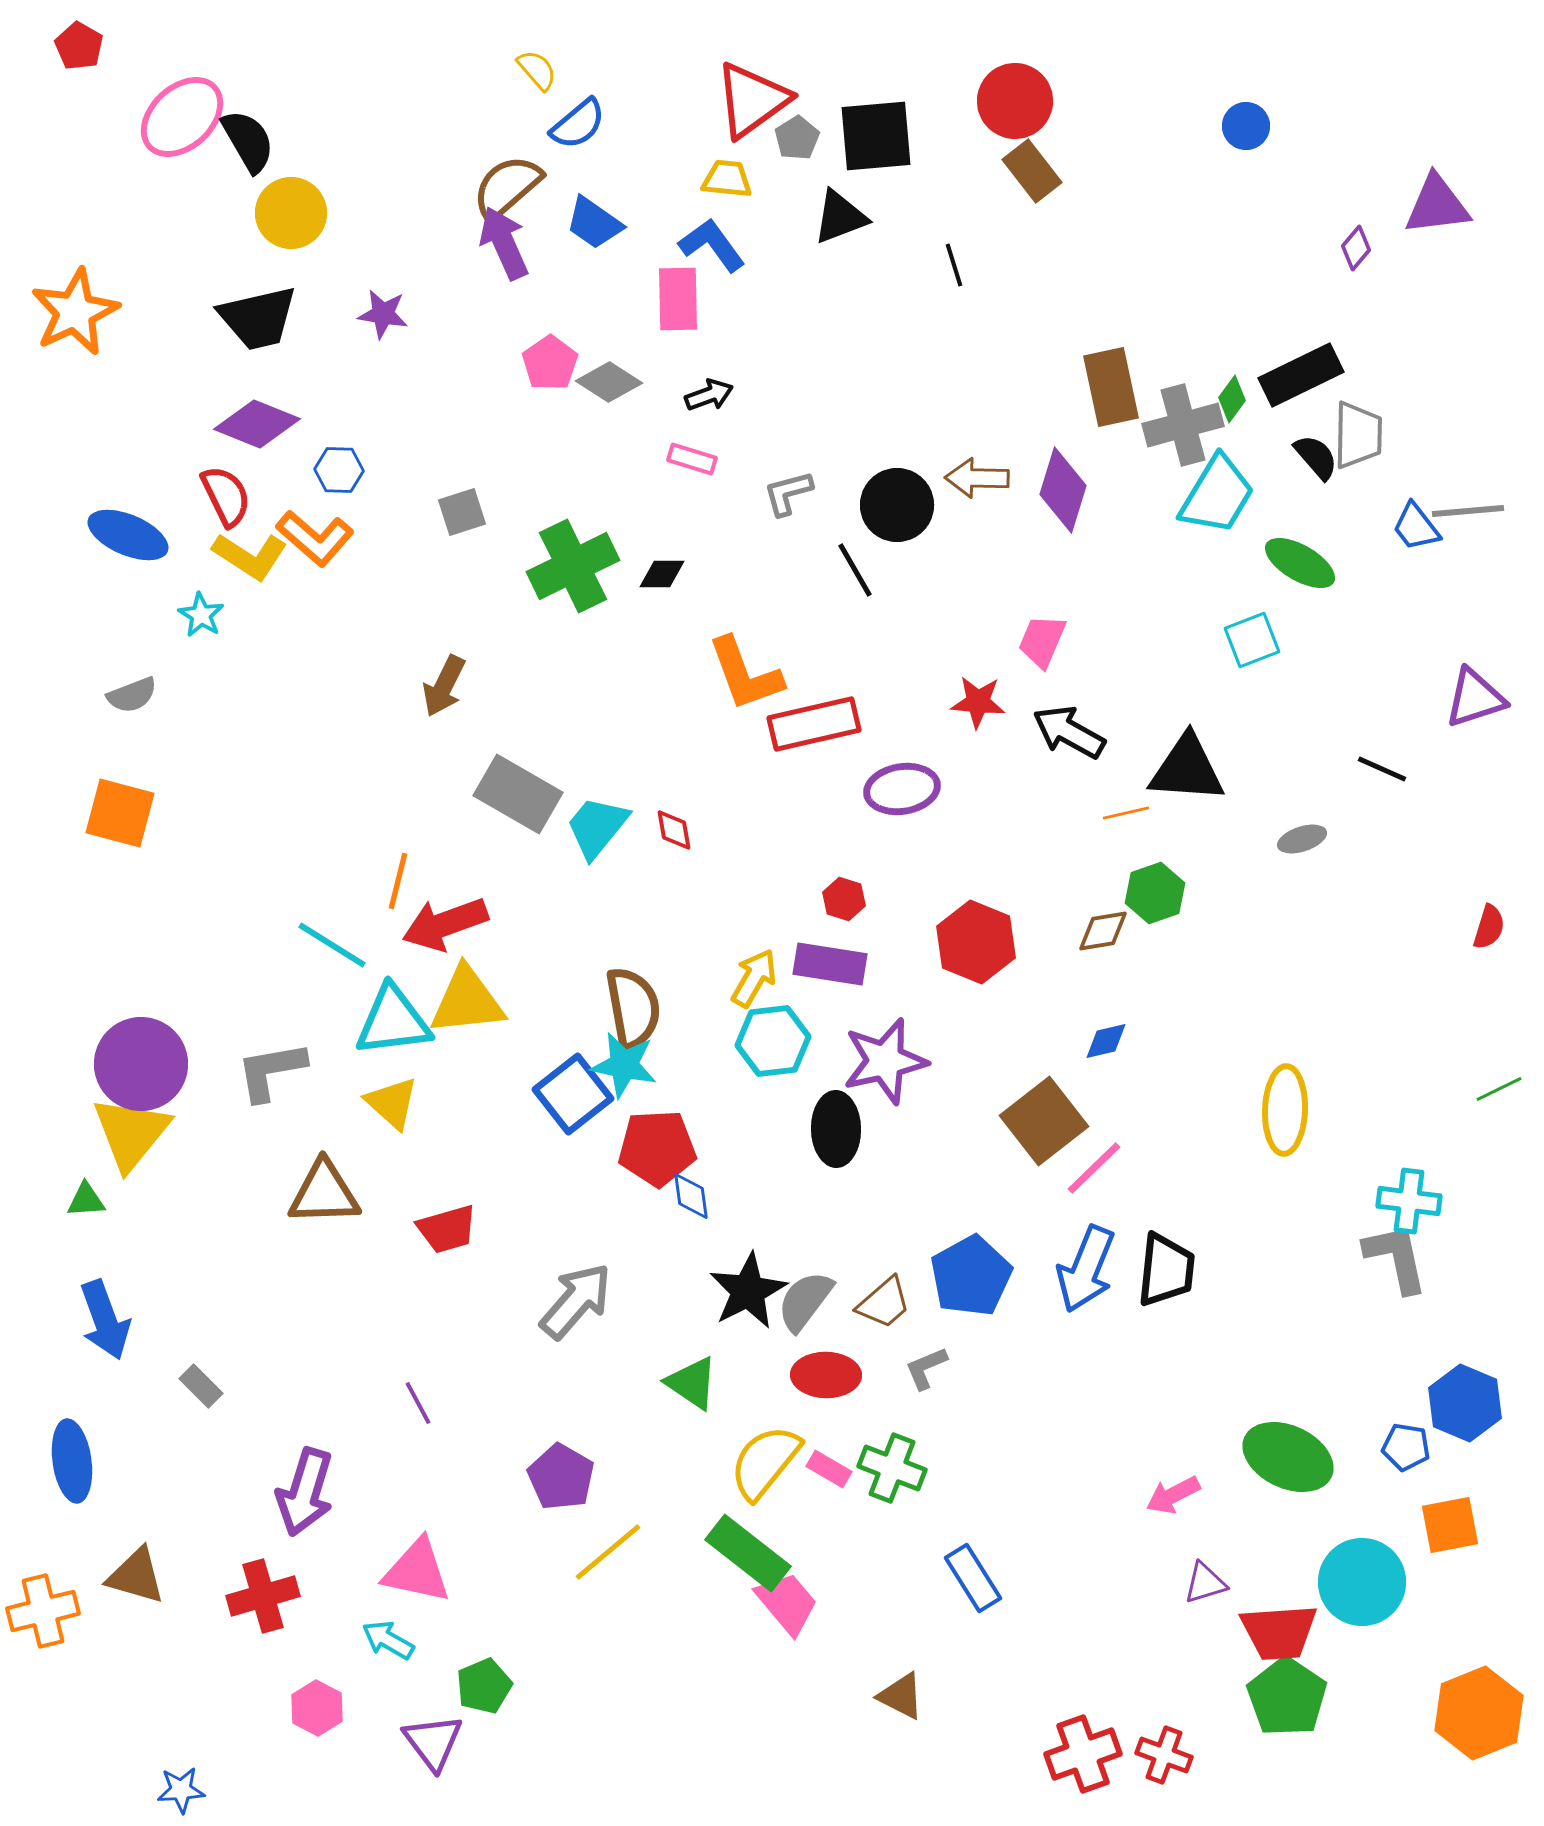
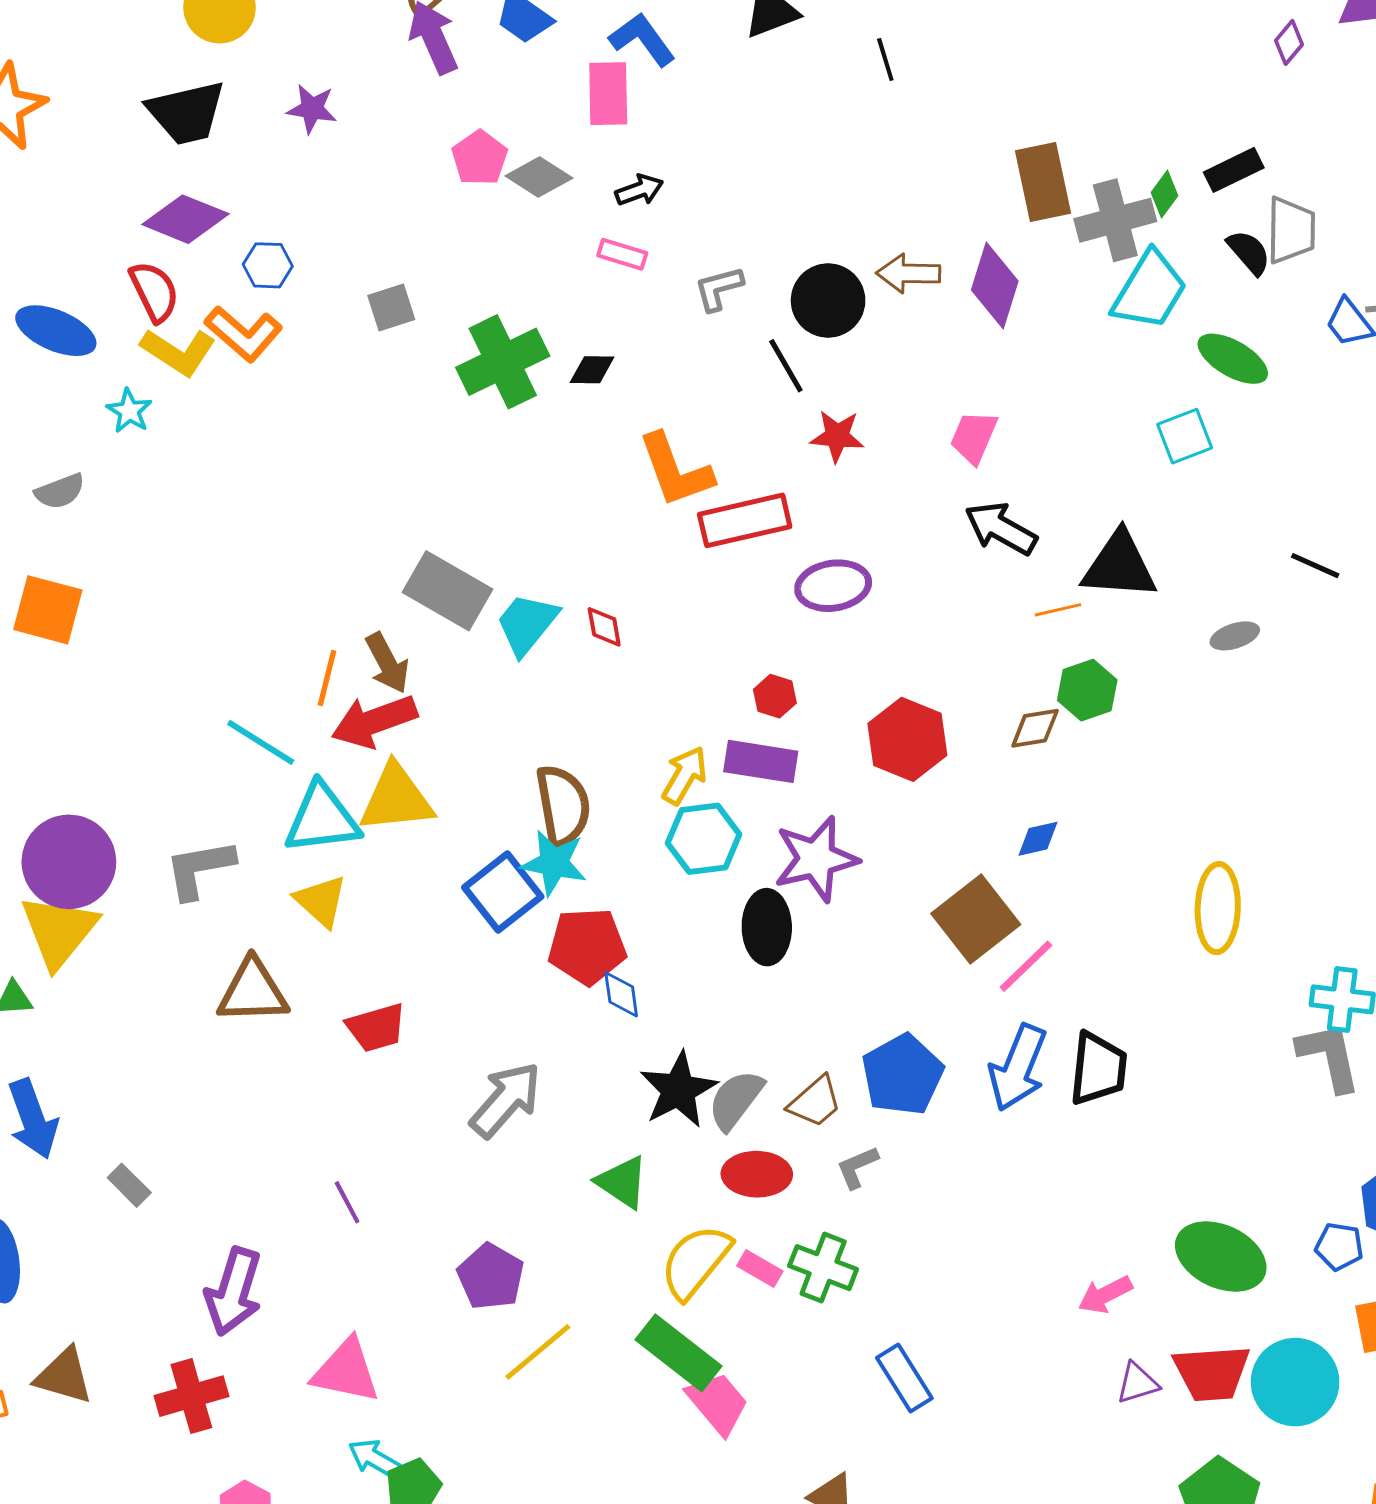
black rectangle: (1301, 375) -> (1234, 170), size x0.7
brown arrow: (444, 686) -> (387, 663), moved, turned -54
red star: (978, 702) -> (837, 436), moved
red trapezoid: (1279, 1632) -> (1212, 1373), moved
cyan arrow: (388, 1640) -> (374, 1458), moved

